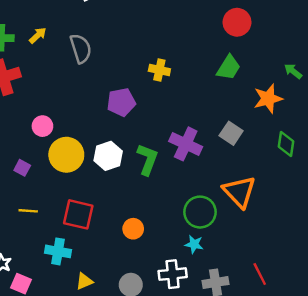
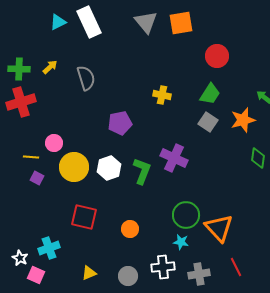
yellow cross: (159, 70) -> (162, 95), moved
gray square: (231, 133) -> (208, 122), moved
orange triangle: (239, 192) -> (219, 228), moved
yellow line: (28, 211) -> (31, 157), moved
cyan cross: (58, 251) -> (49, 248), moved, turned -30

